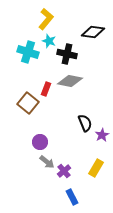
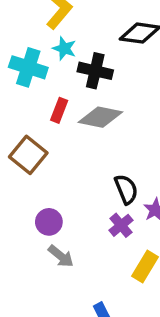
red rectangle: (46, 89) -> (59, 110), moved
purple cross: (64, 171) -> (121, 225), moved

